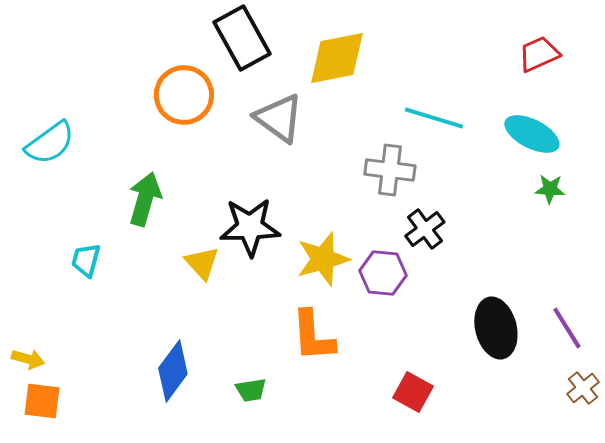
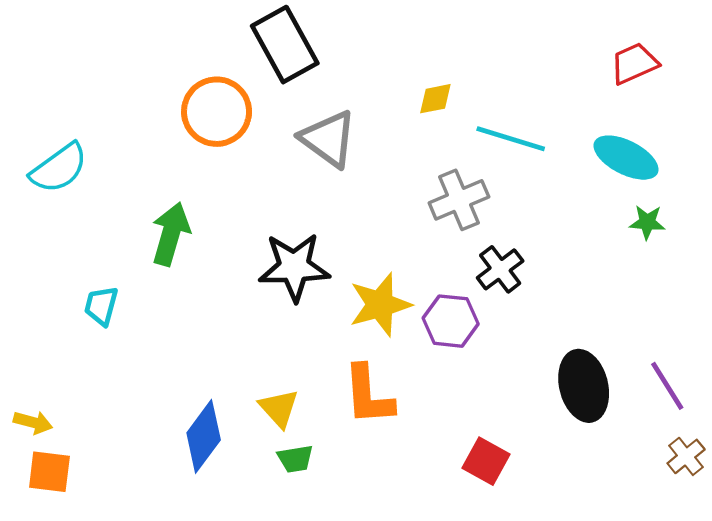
yellow diamond: (337, 58) -> (435, 99), moved, size x0.5
gray cross: (390, 170) -> (459, 200), turned -30
yellow triangle: (202, 263) -> (279, 408), moved

